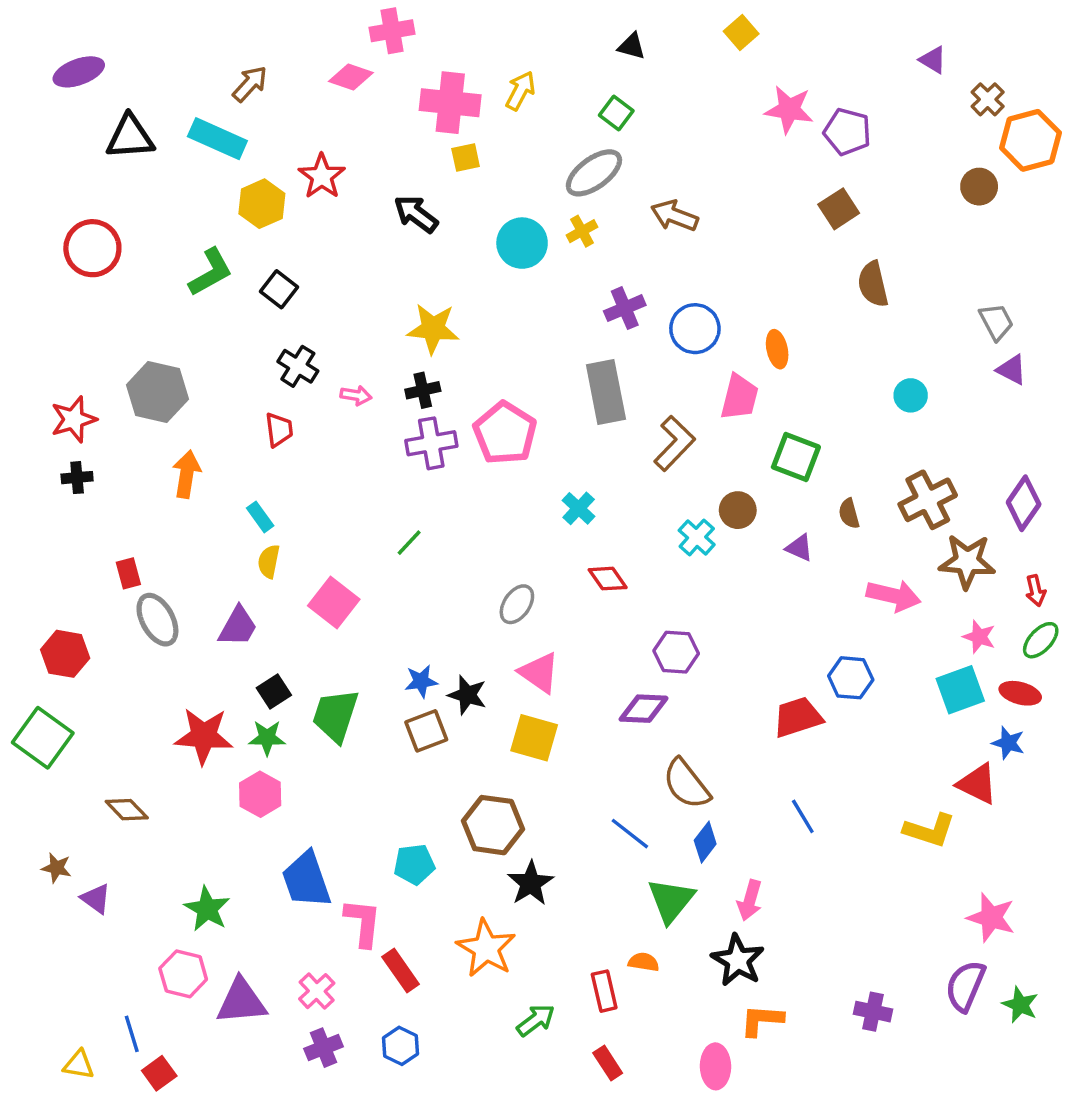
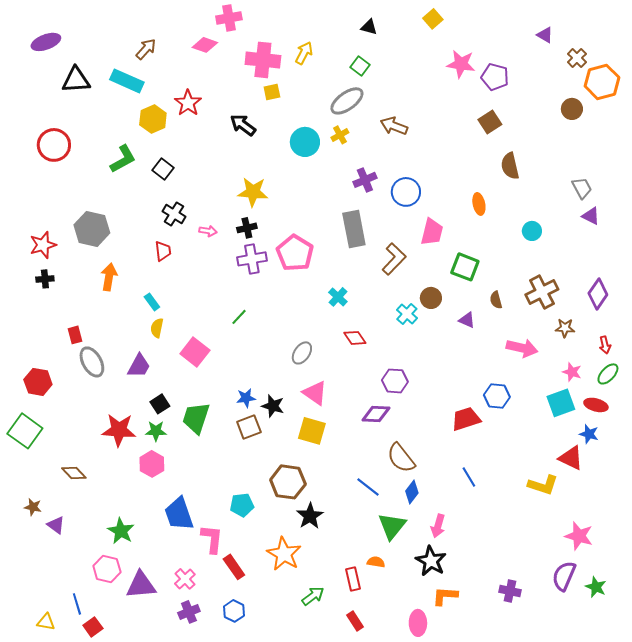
orange ellipse: (777, 349) -> (479, 204), moved
brown star: (967, 561) -> (565, 328), size x0.6

